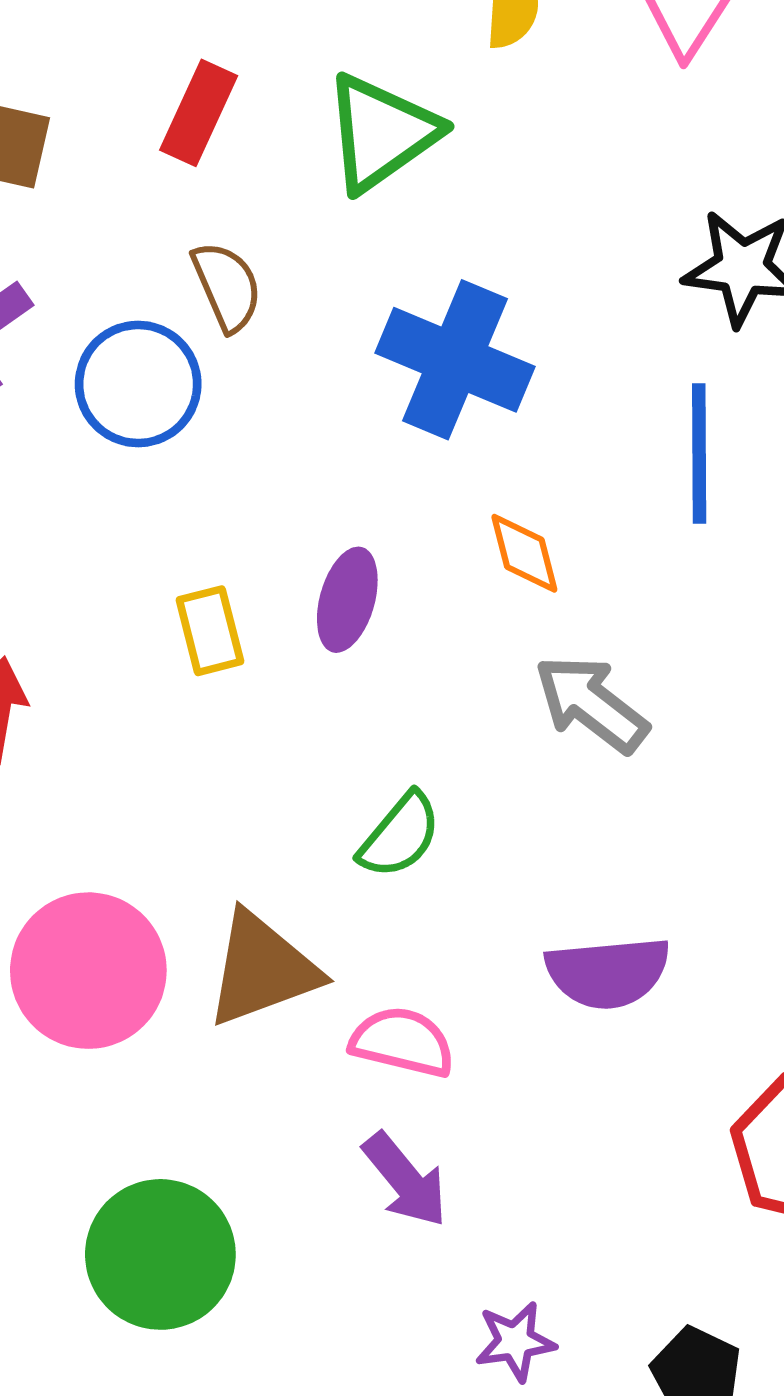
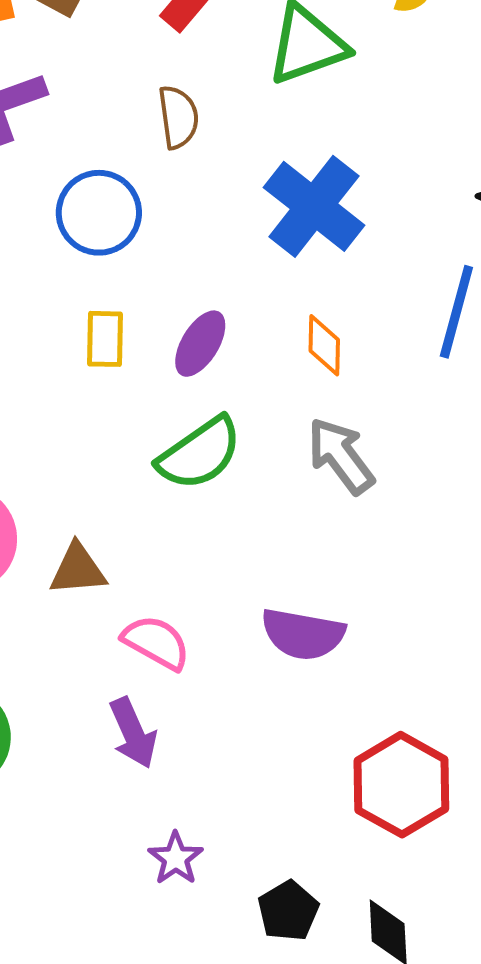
blue circle: (138, 384) -> (99, 213), moved
green semicircle: (400, 835) -> (200, 454), moved, size x1.4
brown triangle: (262, 969) -> (78, 569), size x0.7
purple star: (515, 1341) -> (176, 858), turned 30

